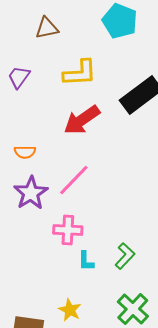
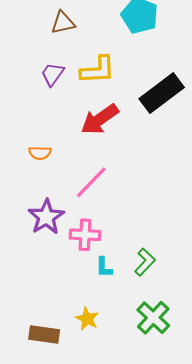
purple trapezoid: (19, 77) -> (52, 74), moved
purple star: (31, 193) -> (46, 217), moved

